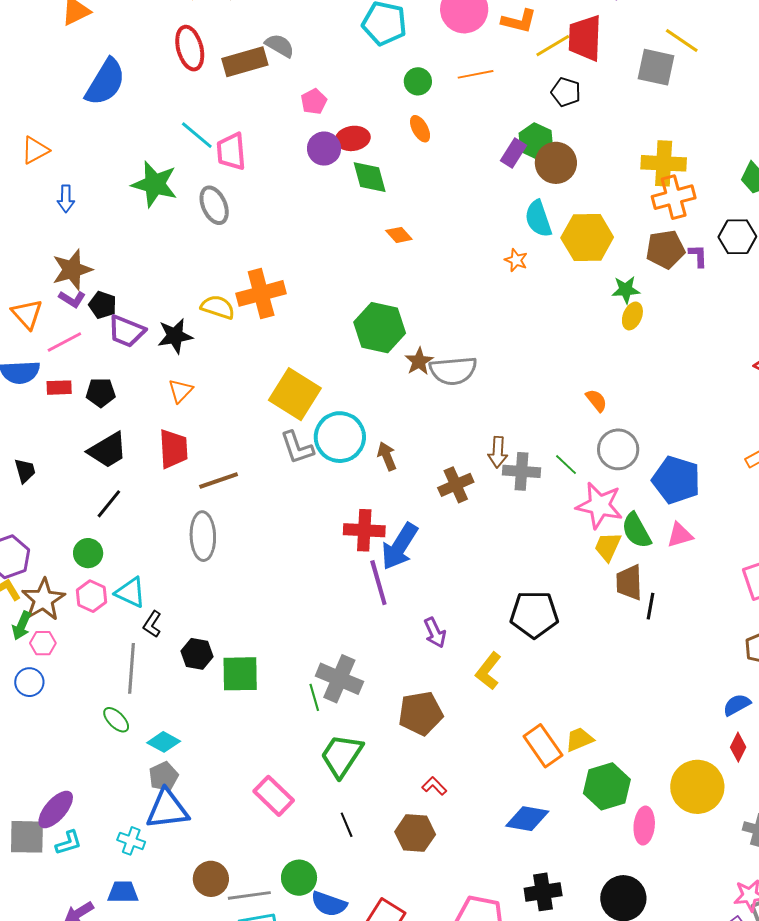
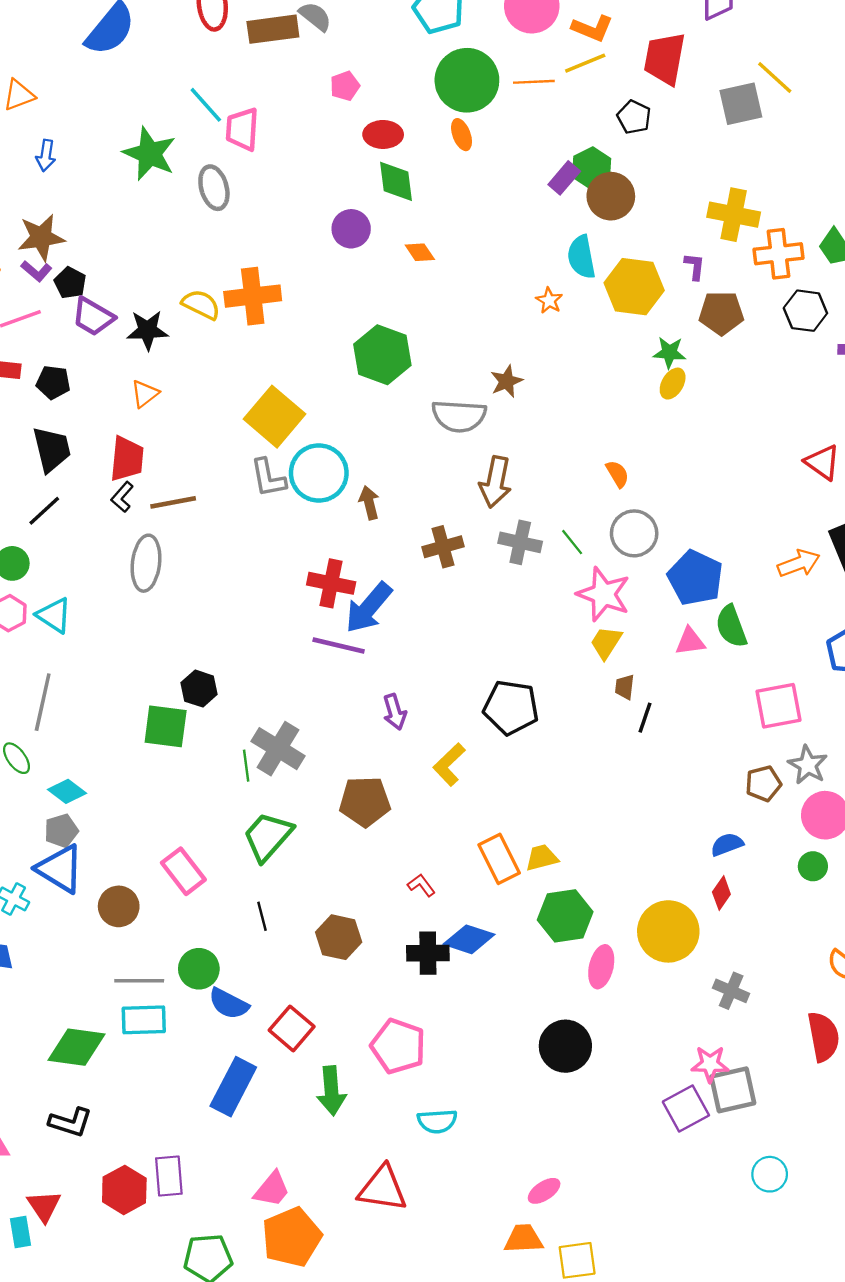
yellow line: (553, 46) -> (585, 63), moved
gray square: (656, 67) -> (741, 104), turned -33
green circle: (418, 81) -> (467, 80), size x2.0
purple circle: (324, 149) -> (351, 229), moved
orange cross: (674, 197) -> (778, 254), moved
purple L-shape: (698, 256) -> (695, 266), moved
brown star: (419, 361) -> (506, 381), moved
black trapezoid: (108, 450) -> (52, 449), turned -81
brown arrow: (498, 452) -> (495, 482), moved, size x1.4
green semicircle: (636, 530) -> (731, 626), moved
purple line: (378, 583) -> (339, 645), turned -69
brown trapezoid: (629, 583) -> (625, 687), size x0.6
black L-shape: (152, 624) -> (122, 497), moved
black hexagon: (197, 654) -> (199, 689), moved
red L-shape: (434, 786) -> (421, 885), moved
blue triangle: (167, 809) -> (60, 869), turned 30
brown circle: (211, 879) -> (119, 906), moved
black cross: (543, 892) -> (428, 953), moved

